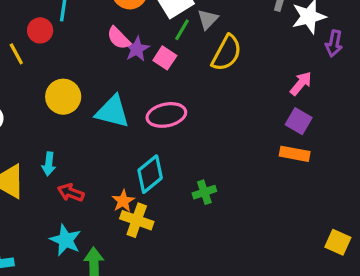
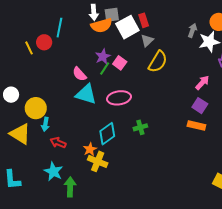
green line: (182, 30) -> (105, 69), moved
pink semicircle: (119, 38) -> (79, 74), moved
yellow line: (16, 54) -> (29, 48), moved
yellow circle: (63, 97) -> (36, 108), moved
green cross: (204, 192) -> (140, 127), moved

